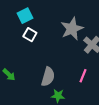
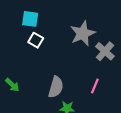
cyan square: (25, 16) -> (30, 19), turned 35

